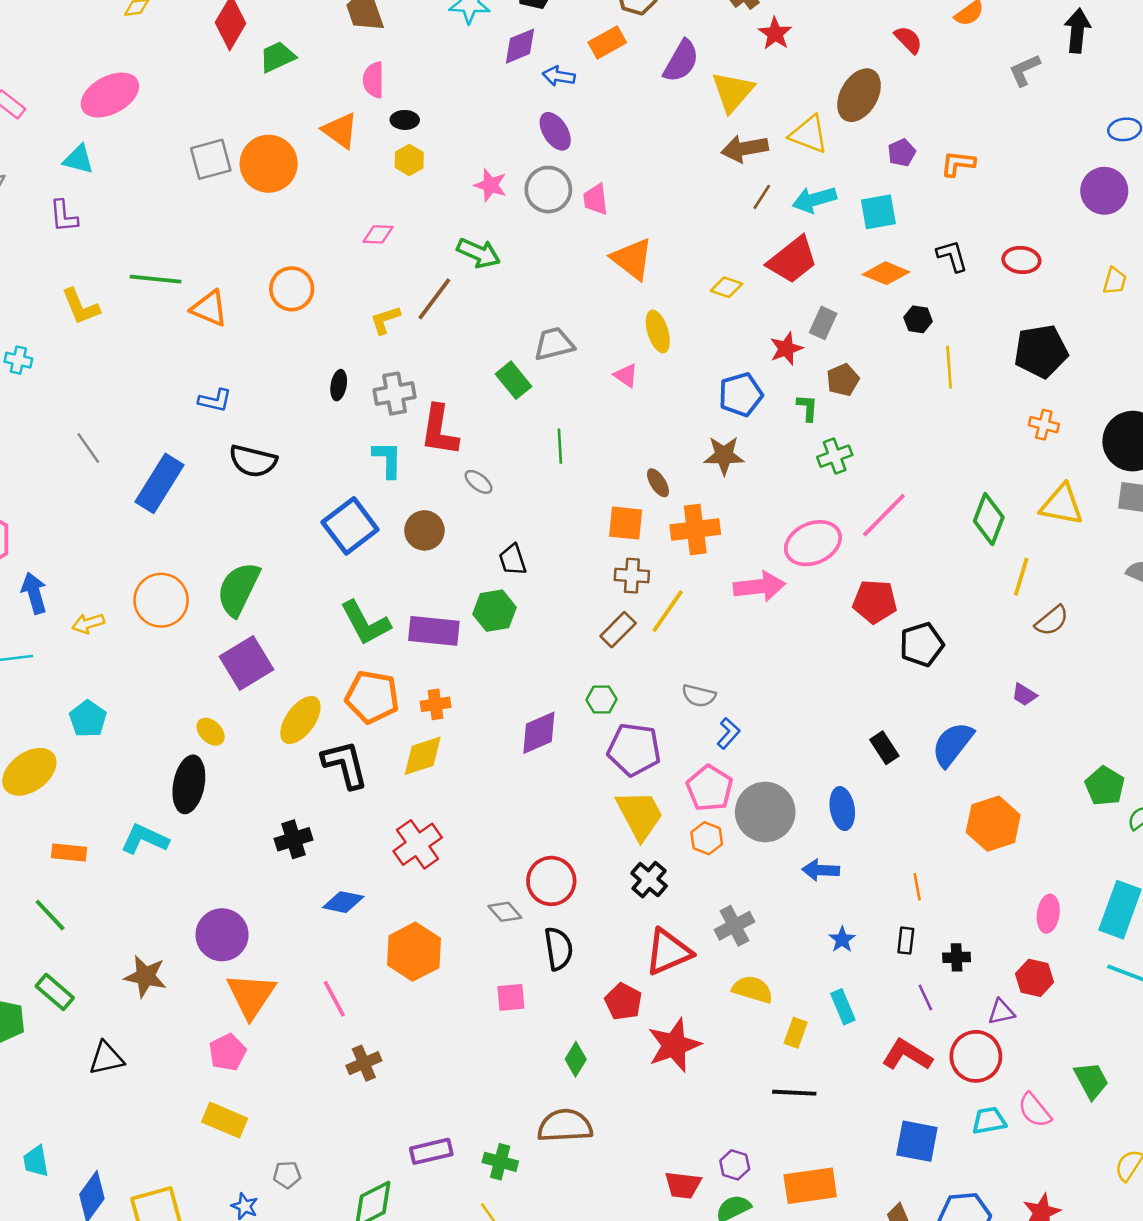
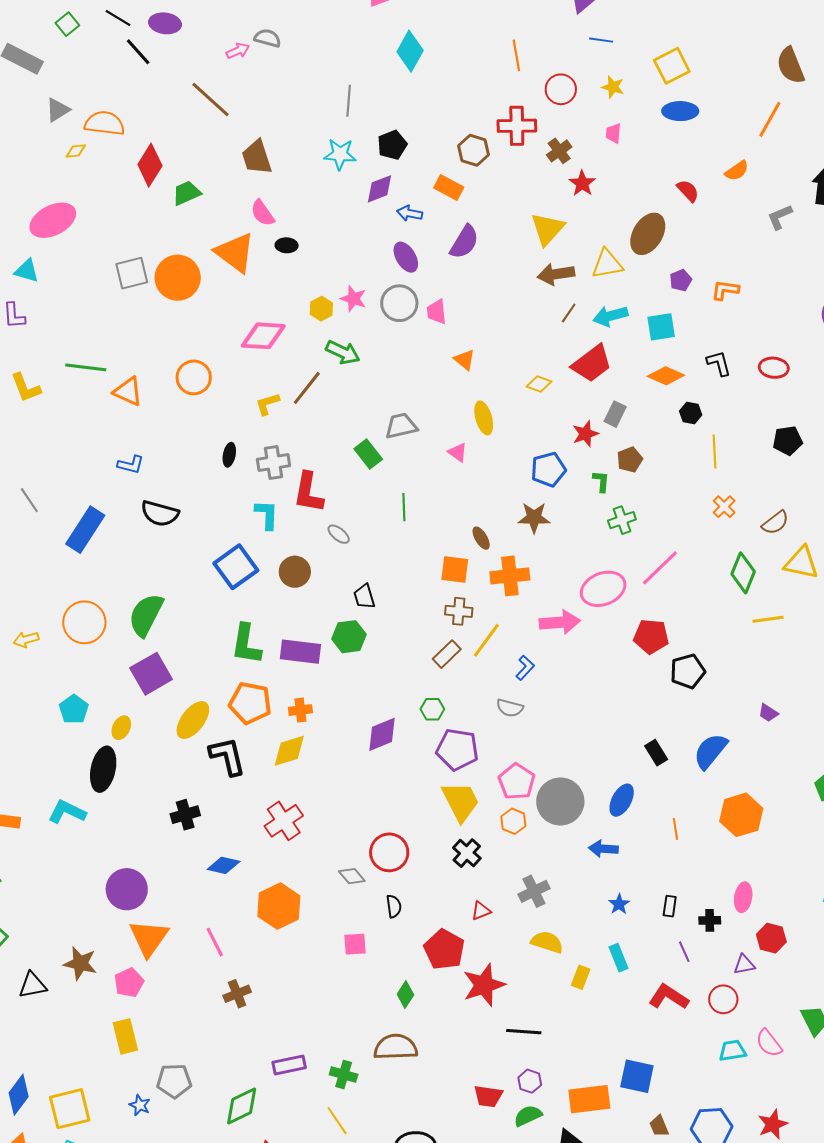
orange rectangle: (607, 42) -> (449, 187), turned 56
purple semicircle: (681, 61) -> (464, 242), moved
pink semicircle: (374, 80) -> (262, 213), turned -36
orange triangle: (340, 131) -> (235, 253), size x1.4
yellow triangle: (809, 134) -> (607, 264), turned -32
yellow hexagon: (409, 160) -> (321, 309), moved
pink diamond: (378, 234) -> (263, 336), size x1.8
orange triangle: (632, 259) -> (465, 360), size x0.6
black pentagon: (1041, 351) -> (788, 441), size x0.7
orange cross: (1044, 425) -> (724, 507), moved, turned 30
yellow line: (1021, 577) -> (768, 619), turned 64
brown semicircle: (1052, 621) -> (775, 523), moved
green L-shape: (365, 623) -> (246, 644), turned 36
cyan pentagon: (88, 719) -> (74, 709), moved
yellow ellipse: (211, 732) -> (121, 728), turned 70
blue L-shape: (728, 733) -> (525, 668), moved
blue ellipse: (842, 809) -> (622, 800), turned 36
orange line: (917, 887) -> (675, 829), moved
pink ellipse: (1048, 914) -> (743, 897), moved
black semicircle: (558, 949) -> (394, 906), size x0.7
red triangle: (668, 952) -> (481, 911), size x0.5
brown star: (145, 976) -> (80, 963), moved
red pentagon: (623, 1002) -> (444, 950), size x1.4
red circle: (976, 1056) -> (723, 999), size x0.7
black line: (794, 1093) -> (524, 1032), moved
yellow rectangle: (225, 1120) -> (125, 1036), turned 52
blue square: (917, 1141) -> (637, 1076), moved
gray pentagon: (287, 1175) -> (174, 1081), size x1.6

